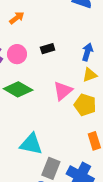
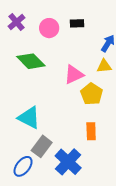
black rectangle: (48, 49) -> (77, 23), moved
pink circle: (17, 54) -> (49, 28), moved

